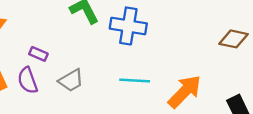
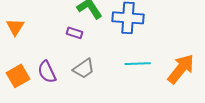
purple rectangle: (38, 54) -> (74, 33), moved

